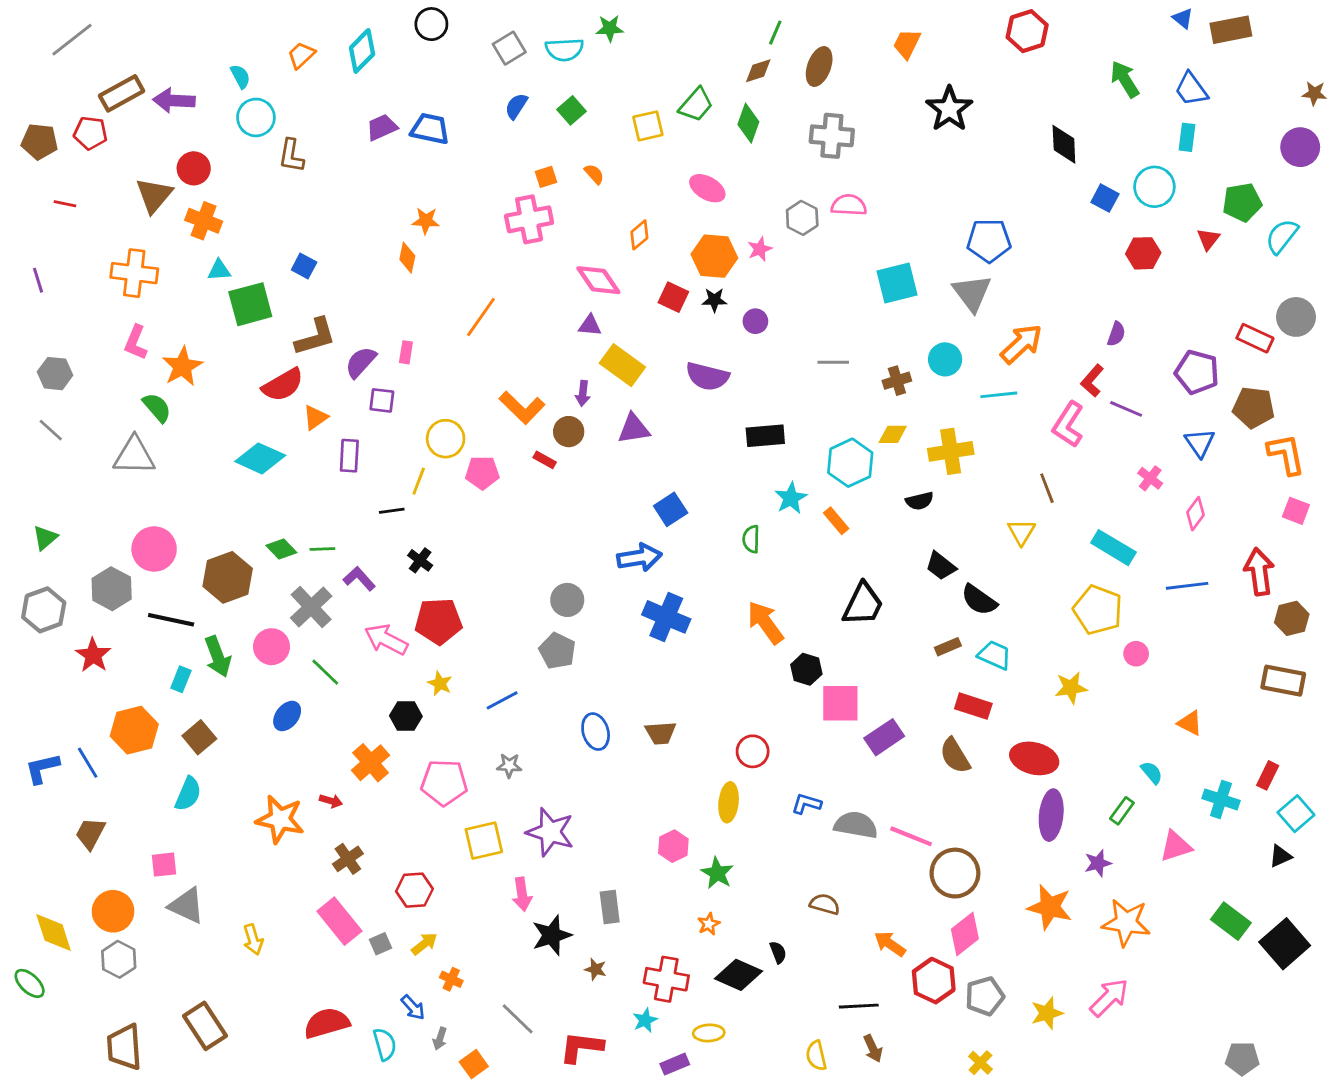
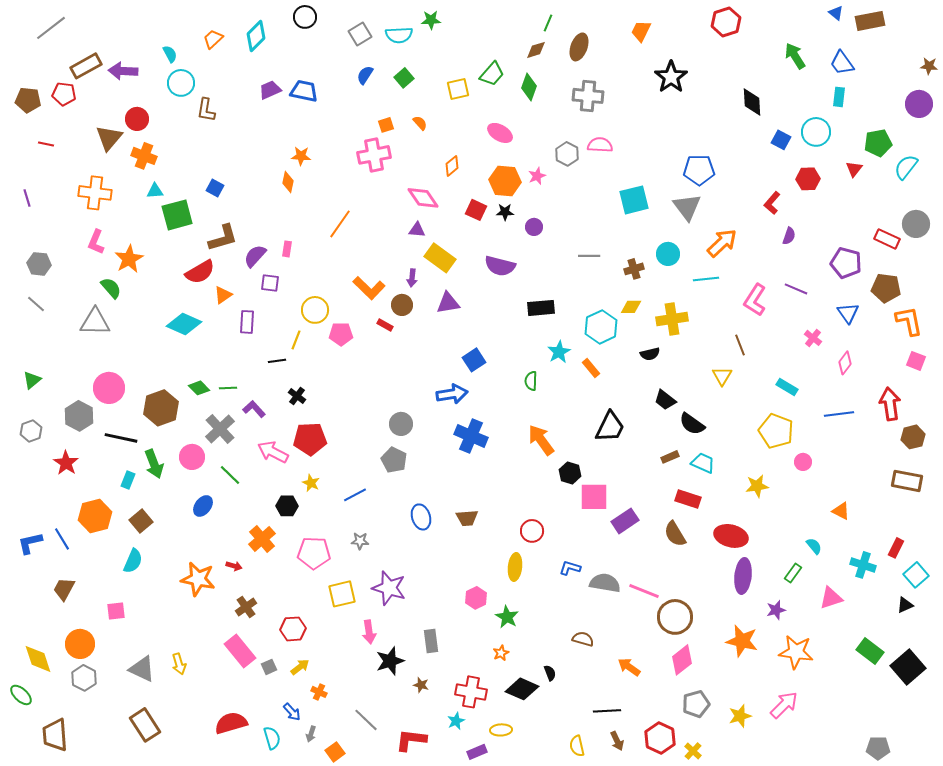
red L-shape: (1092, 381) -> (772, 203), moved
cyan rectangle: (1113, 548) -> (787, 387), size x0.7
gray hexagon: (44, 610) -> (31, 431), size x0.7
gray triangle: (187, 906) -> (142, 669), moved
red hexagon: (934, 981) -> (660, 738), moved
brown trapezoid: (124, 1047) -> (55, 735), moved

